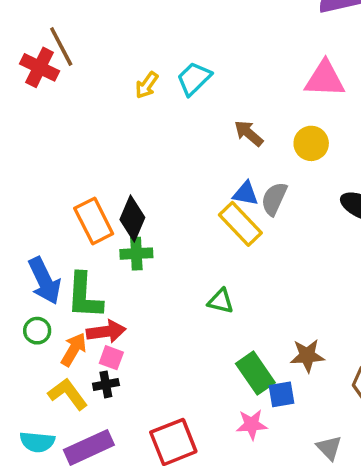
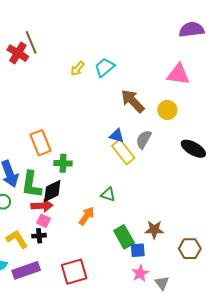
brown arrow: (249, 133) -> (133, 101), size x1.5
blue triangle: (246, 194) -> (117, 136), moved
black diamond: (132, 219) -> (52, 191), moved, turned 35
orange arrow: (74, 349) -> (87, 216), moved
pink star: (252, 425) -> (140, 273), moved, turned -30

